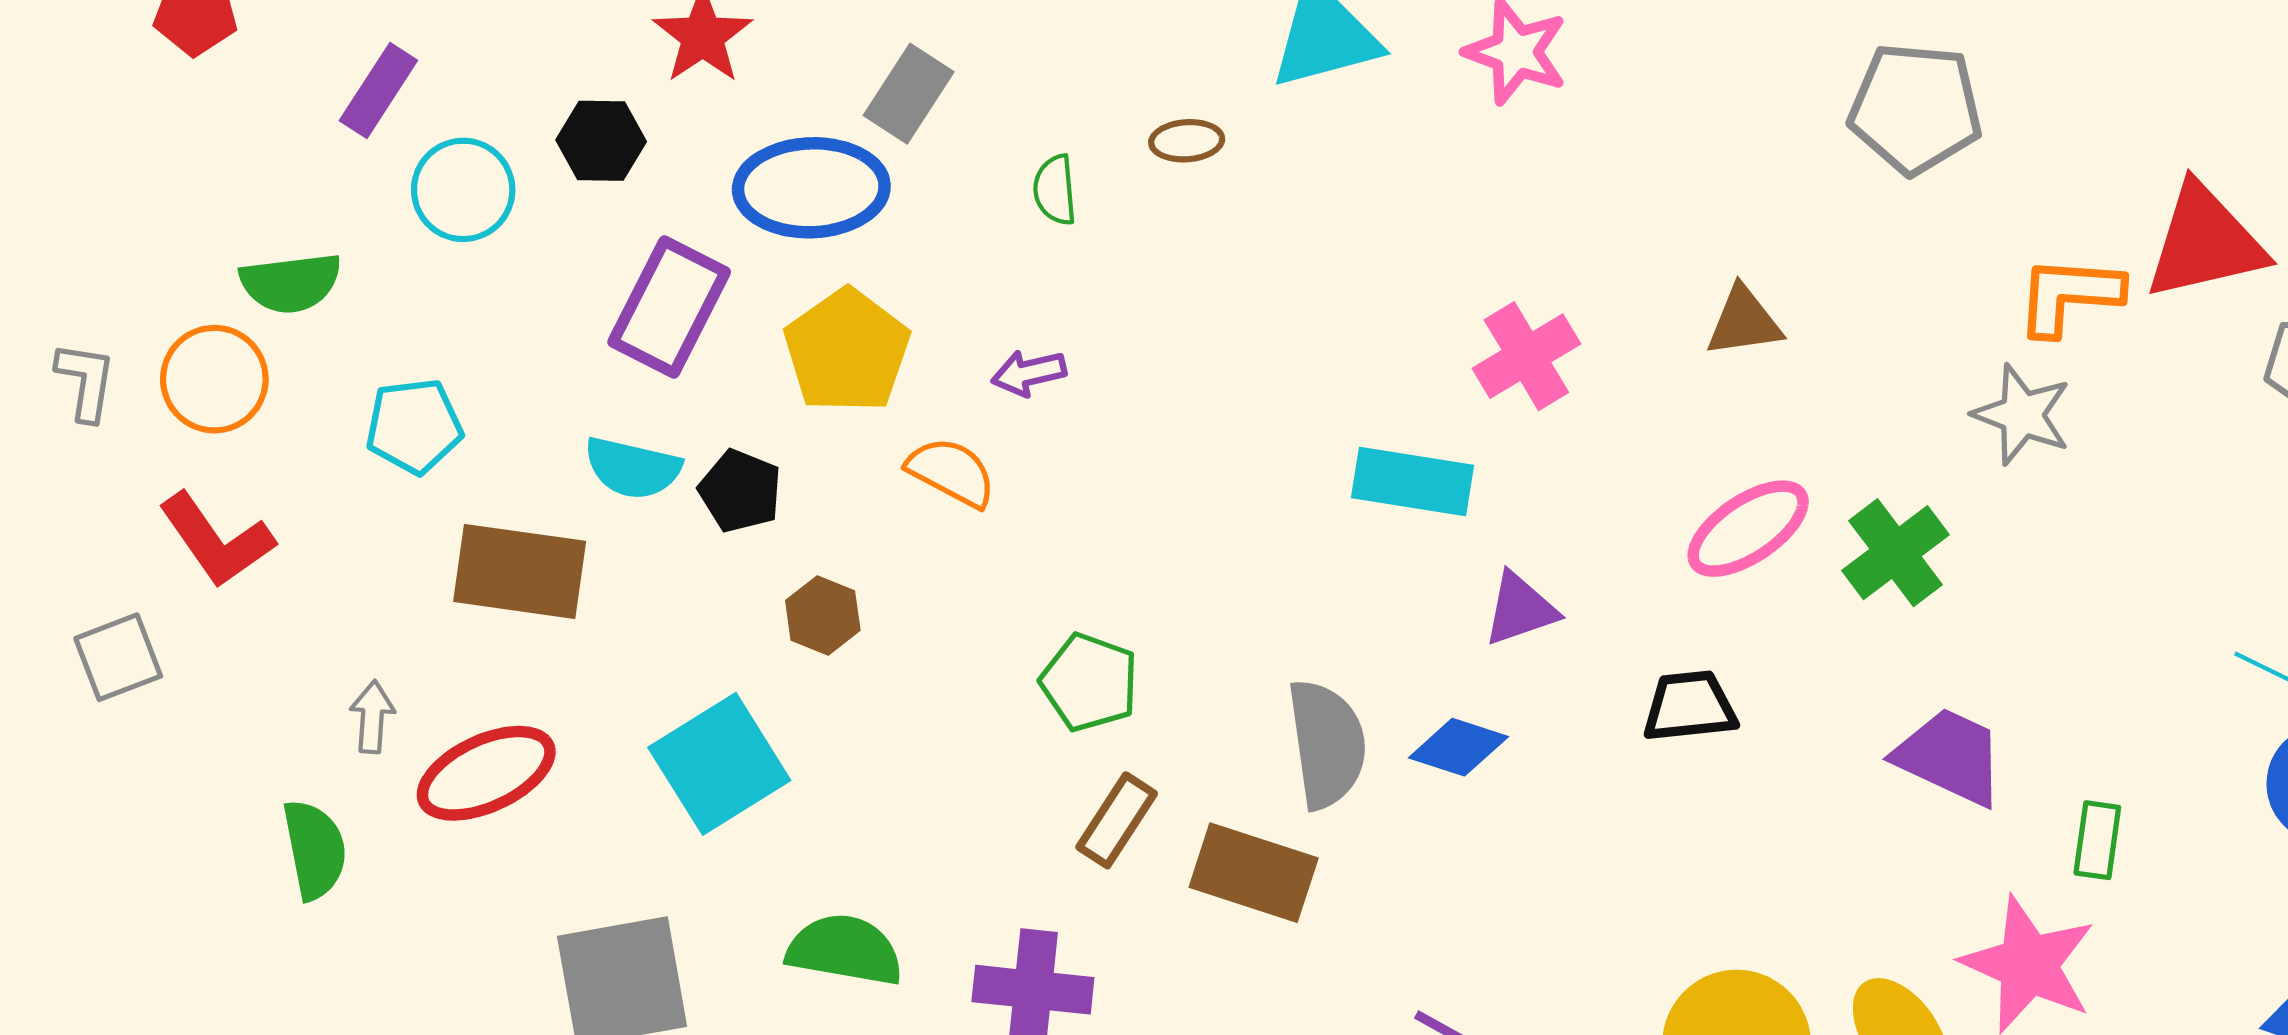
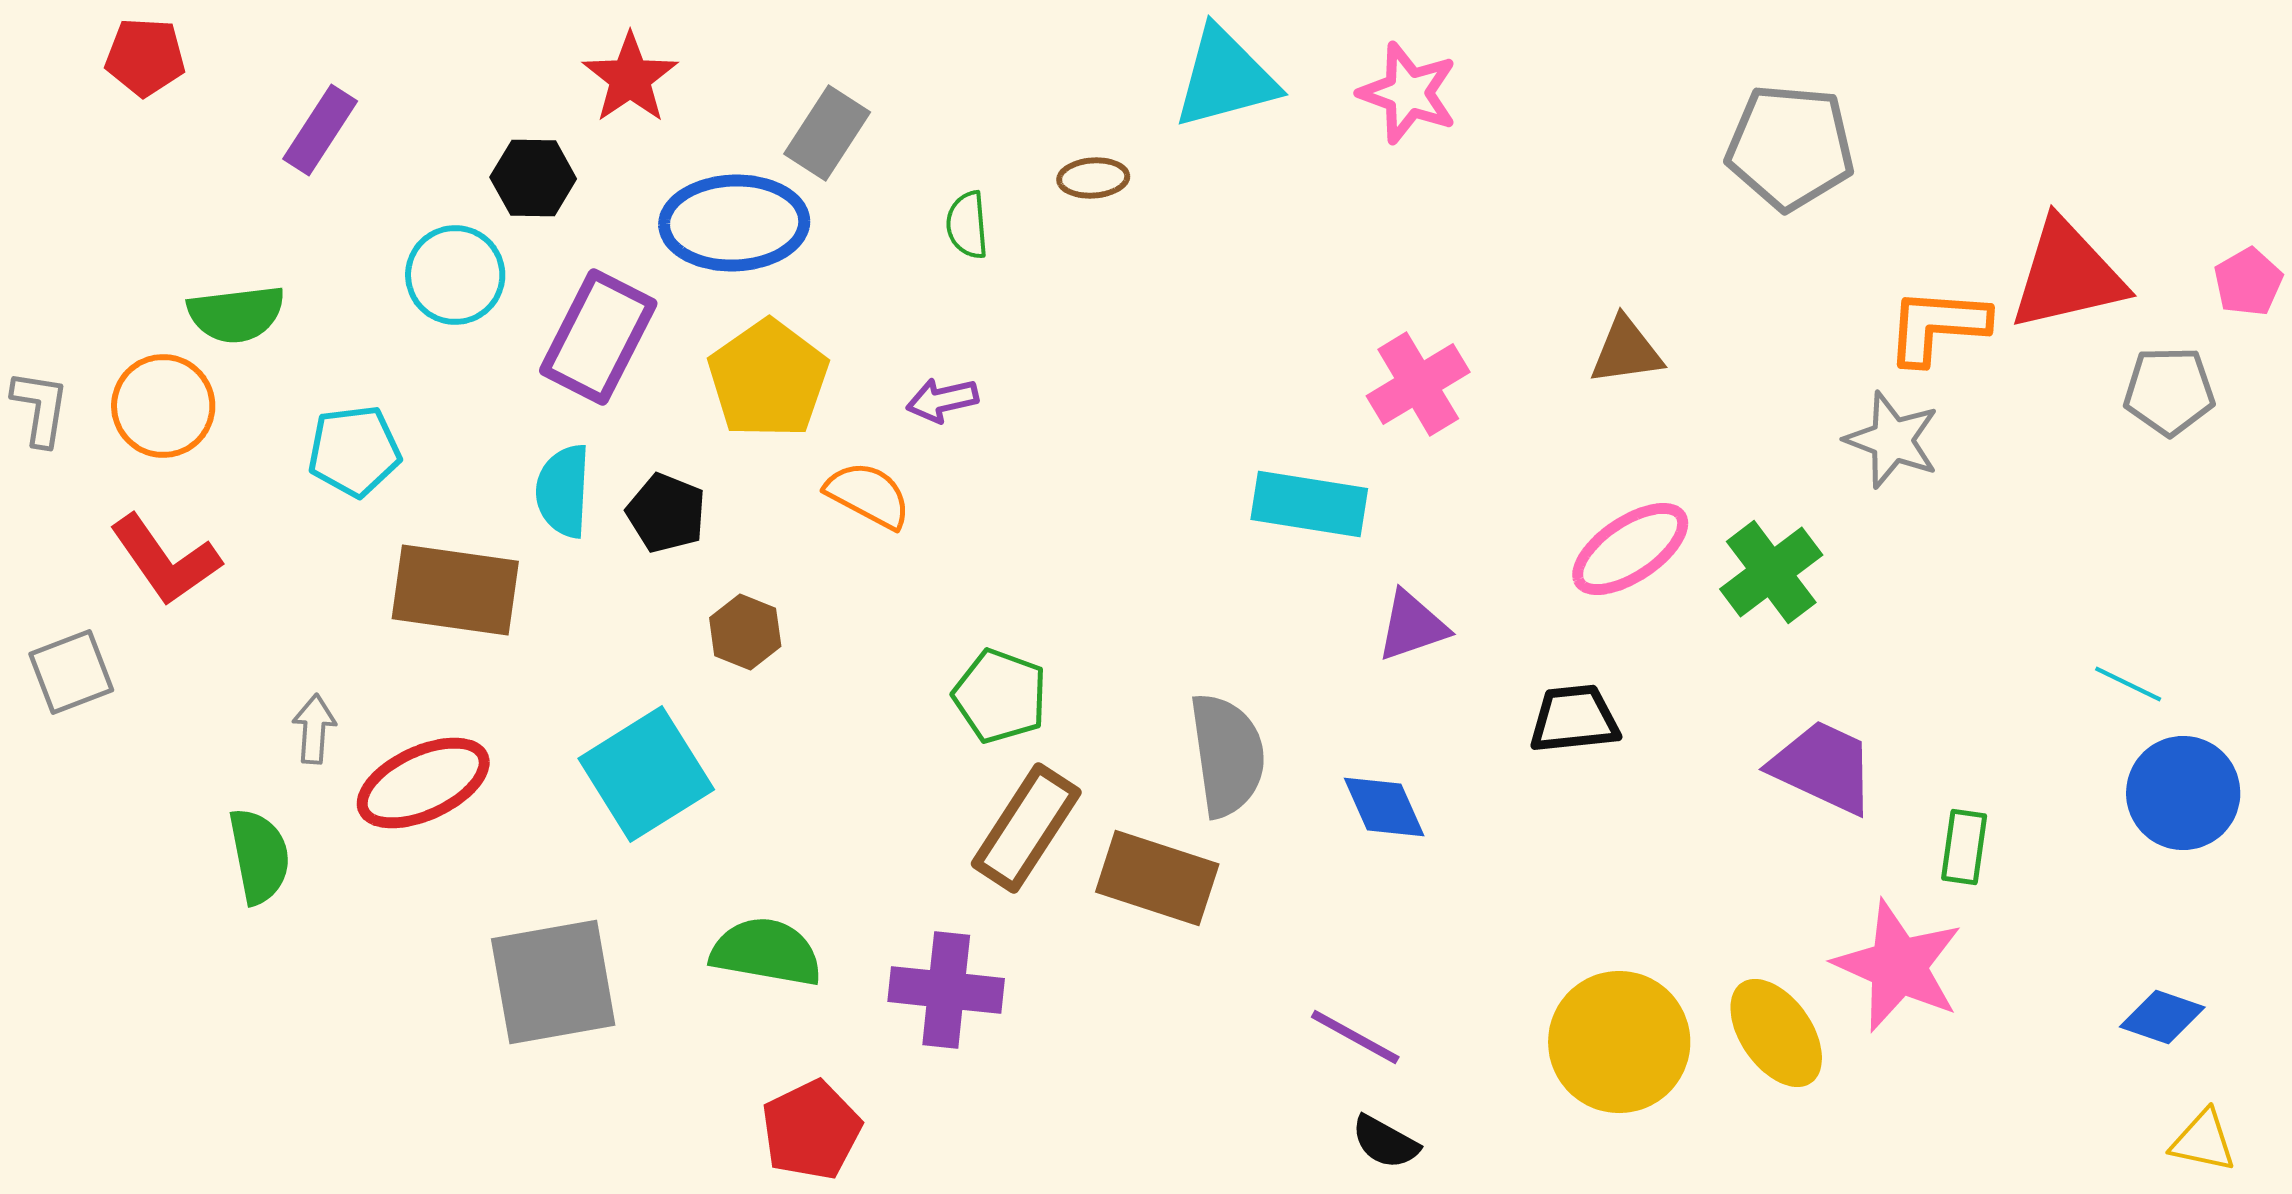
cyan circle: (463, 190) -> (455, 275), moved
cyan semicircle: (633, 468) -> (563, 491), turned 80
blue diamond: (1458, 747) -> (1384, 807), moved, turned 48
brown rectangle: (1117, 820) -> (1026, 828), size x1.4

